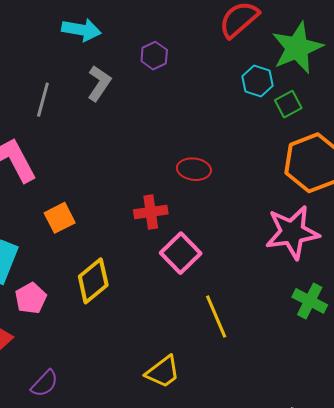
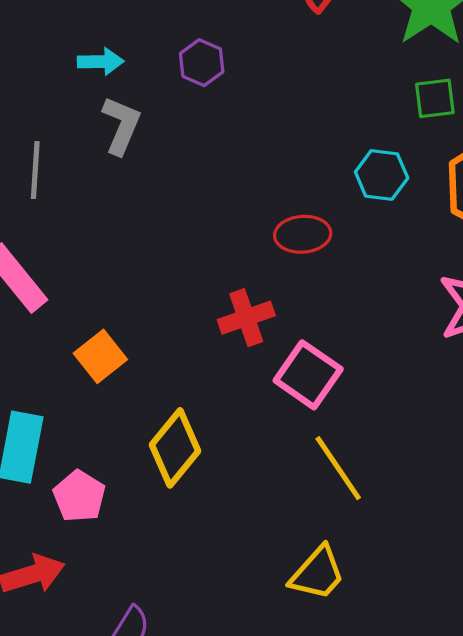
cyan arrow: (81, 30) -> (101, 62), moved, size x0.7
cyan hexagon: (257, 81) -> (382, 175), moved
green square: (288, 104) -> (435, 98), turned 32
yellow line: (216, 316) -> (338, 468), moved

